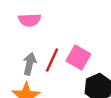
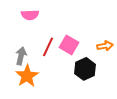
gray arrow: (30, 64) -> (21, 56), moved

